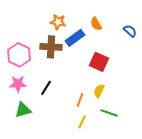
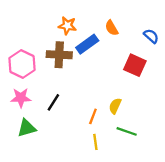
red square: (99, 62) -> (135, 65), moved
yellow line: (82, 122) -> (95, 142), turned -32

